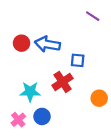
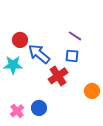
purple line: (93, 16) -> (75, 36), moved
blue arrow: (47, 44) -> (39, 54), moved, turned 30
cyan star: (30, 92) -> (13, 65), moved

